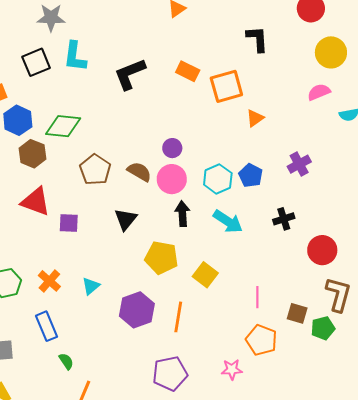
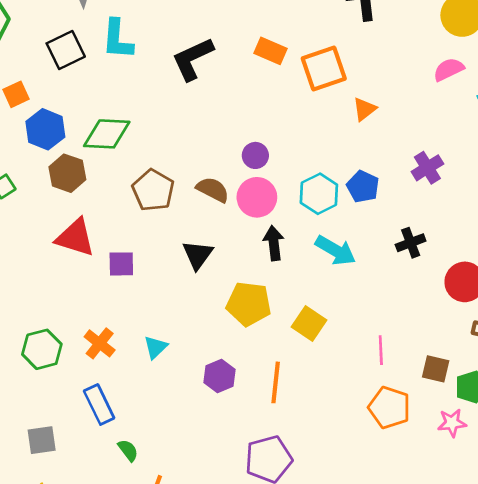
purple hexagon: (137, 310) -> (219, 376), size x0.7
pink star: (232, 369) -> (452, 423), moved

